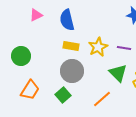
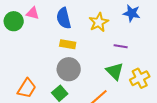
pink triangle: (36, 15) -> (33, 13), turned 40
yellow star: (98, 47) -> (99, 22), moved
green circle: (21, 56) -> (14, 21), moved

